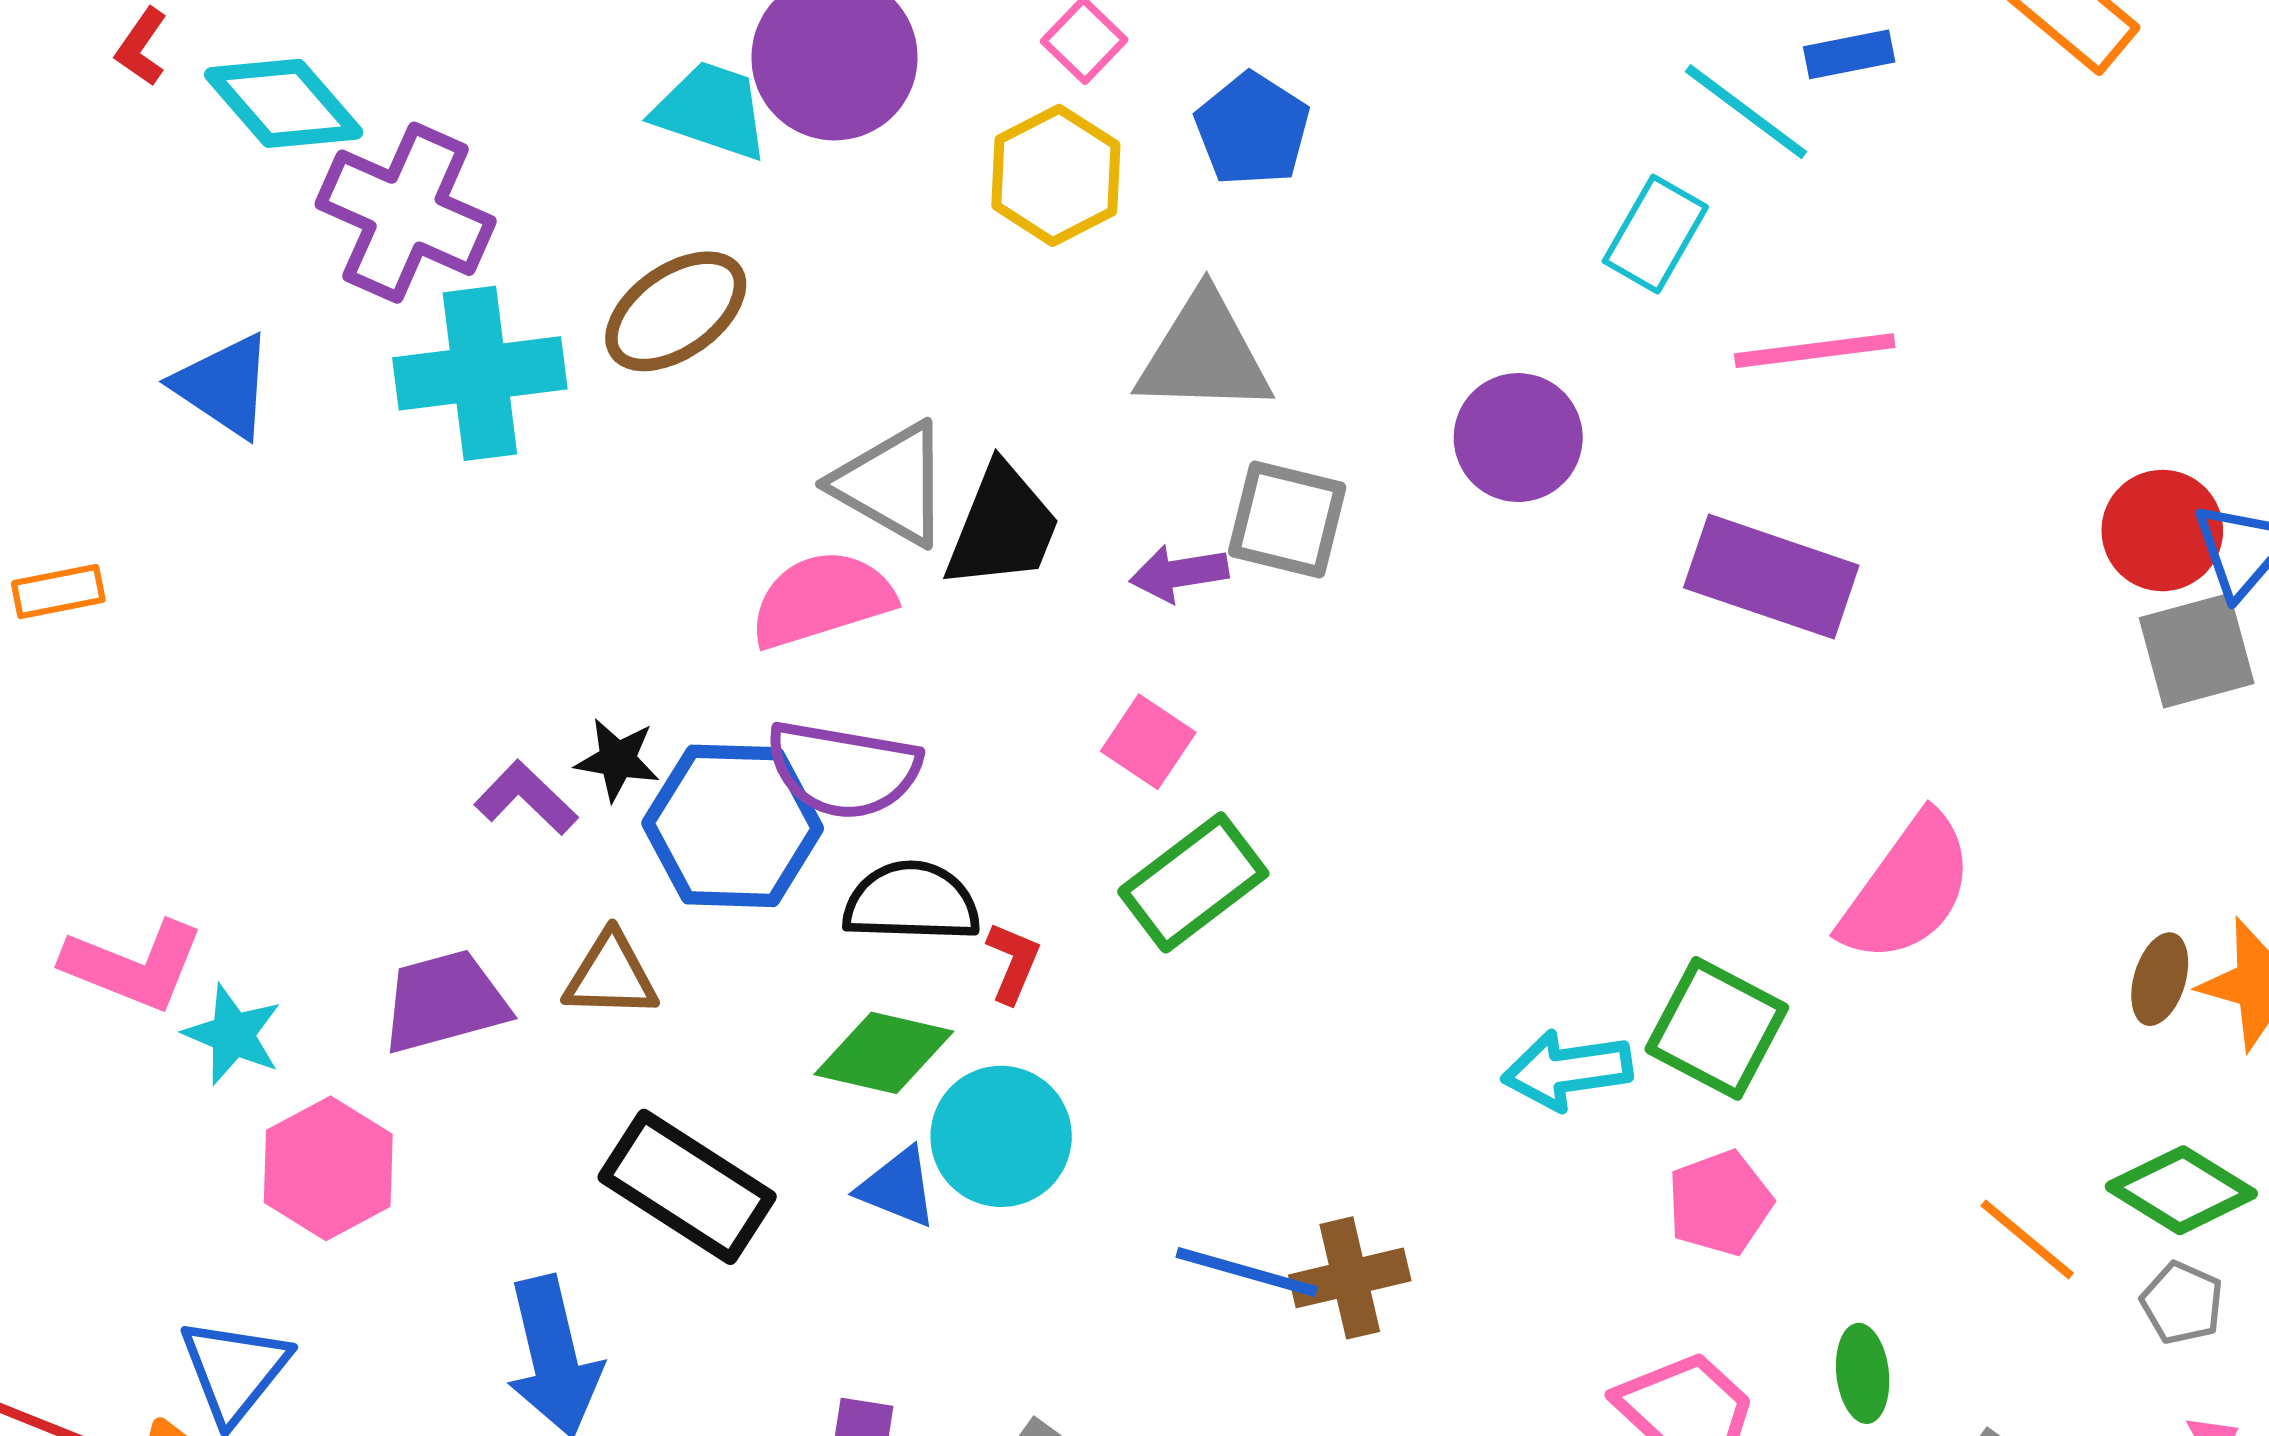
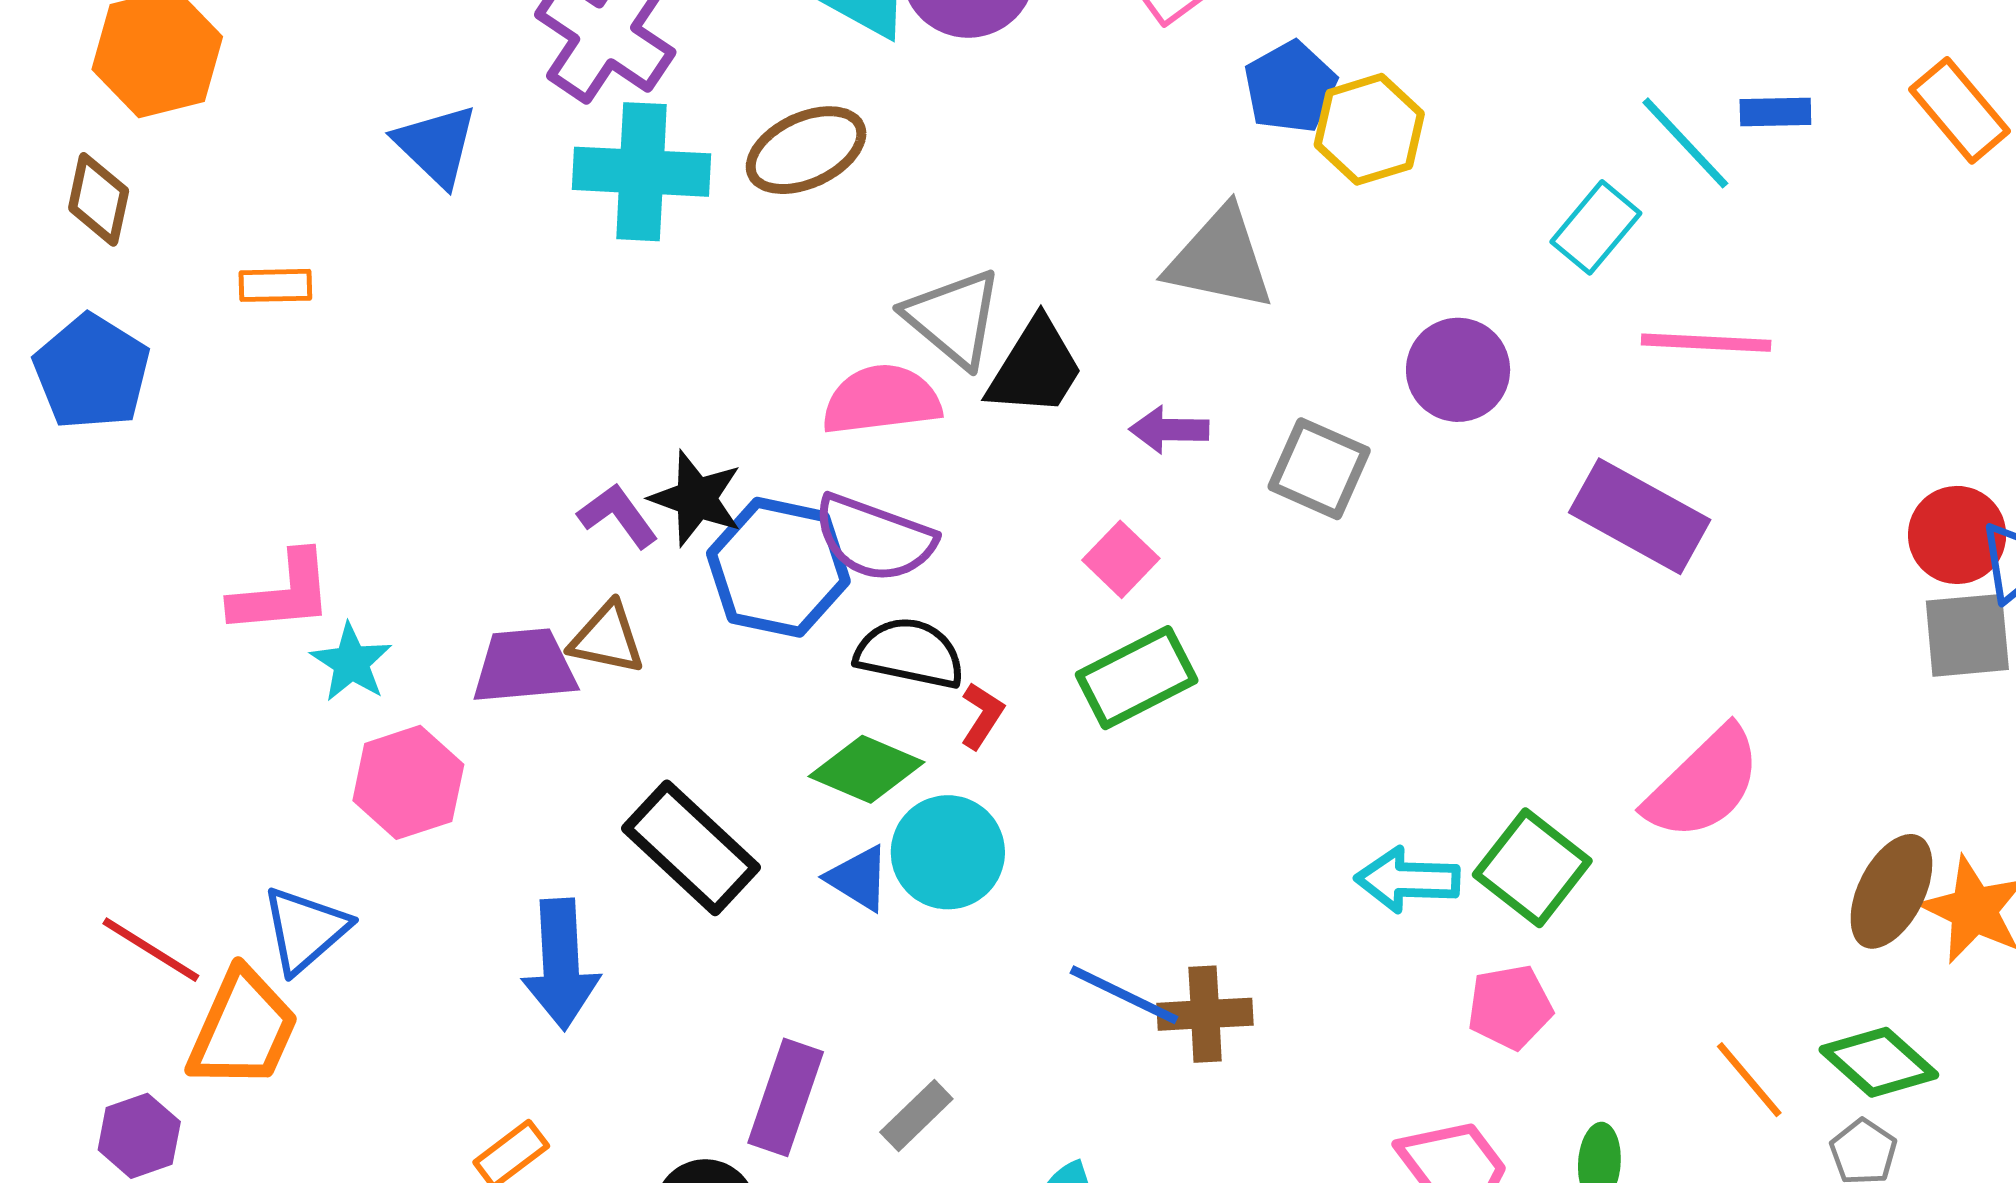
yellow hexagon: (1056, 175) -> (1369, 129), moved
gray square: (1287, 520) -> (1319, 469), moved
black star: (617, 760) -> (696, 498), size x1.4
pink L-shape: (133, 965) -> (282, 593), turned -37
brown triangle: (611, 975) -> (607, 638), moved
brown ellipse: (2160, 979) -> (1891, 891), size x1.6

